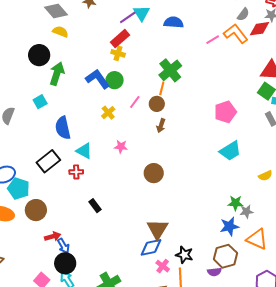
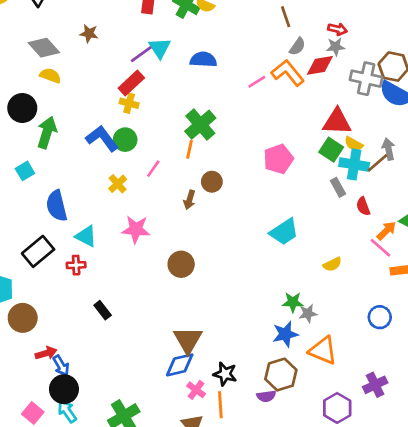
brown circle: (157, 104) -> (212, 182), moved
pink pentagon: (225, 112) -> (278, 159), moved
pink star: (121, 147) -> (136, 229), size x1.5

